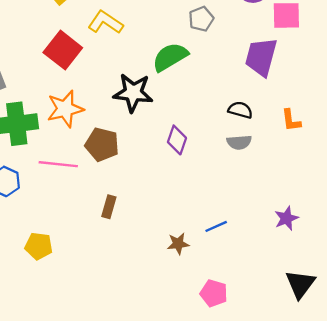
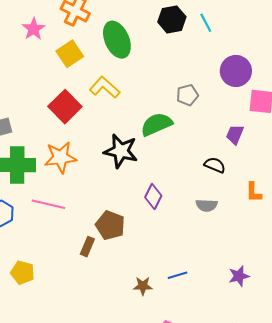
purple trapezoid: (261, 57) -> (235, 134), size x0.6
black semicircle: (240, 110) -> (215, 165), moved
brown pentagon: (102, 145) -> (110, 225), moved

